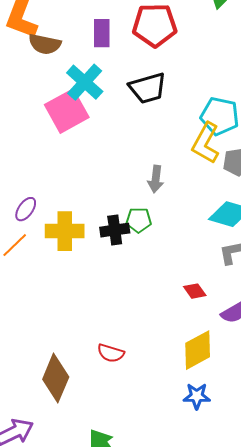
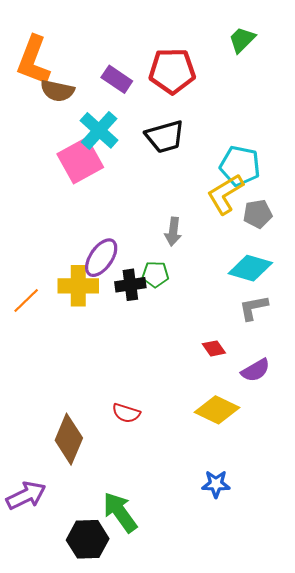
purple rectangle: (102, 33) -> (117, 79), turned -56
yellow L-shape: (206, 143) -> (225, 194), turned 30
purple ellipse: (26, 209) -> (101, 258), moved, size x1.5
yellow diamond: (198, 350) -> (217, 410), turned 54
blue star: (197, 396) -> (216, 484), moved

